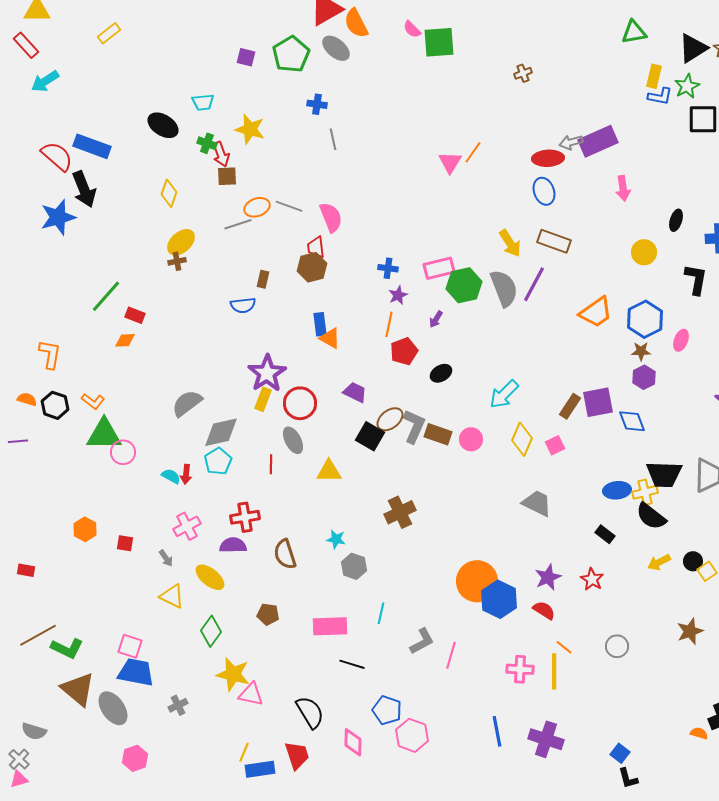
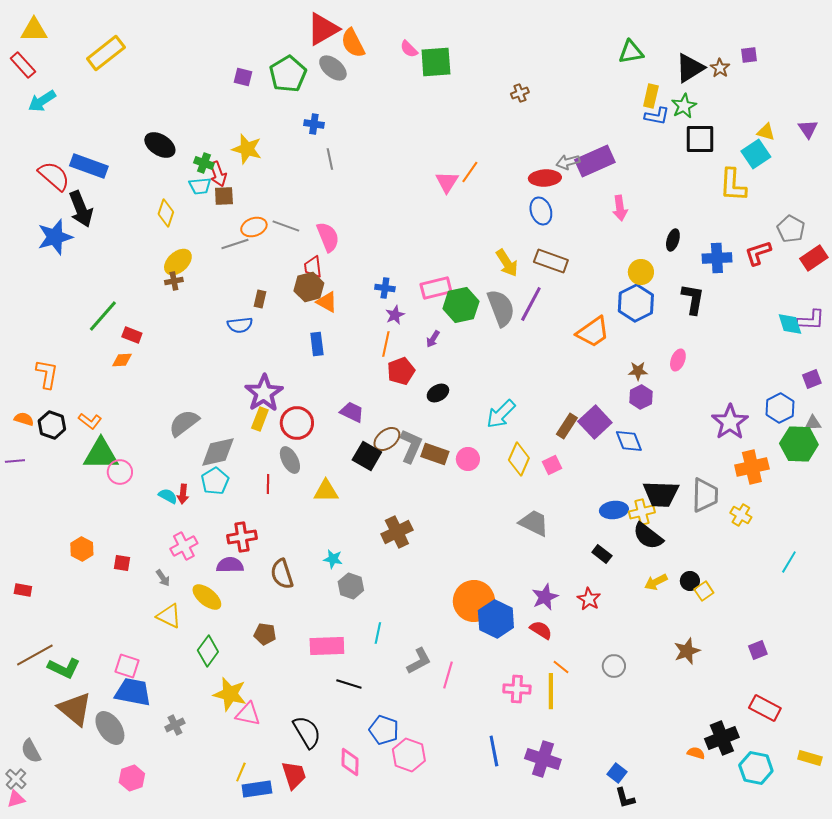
yellow rectangle: (109, 33) -> (106, 53), size x1.6
cyan trapezoid: (203, 102) -> (200, 186), moved
blue hexagon: (645, 319) -> (636, 303), moved
orange triangle: (330, 338) -> (327, 302), moved
purple square: (598, 402) -> (595, 422), turned -32
gray semicircle: (34, 731) -> (31, 751), turned 45

